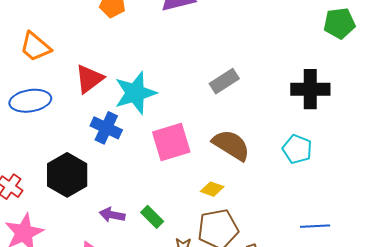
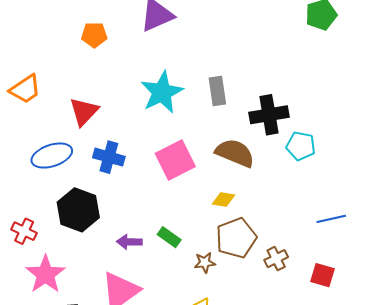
orange trapezoid: (35, 47) -> (25, 89), turned -64
gray rectangle: (224, 81) -> (217, 91), turned -56
black cross: (310, 89) -> (269, 115), moved
cyan star: (135, 93) -> (162, 92), moved
blue ellipse: (30, 101) -> (52, 156), moved

